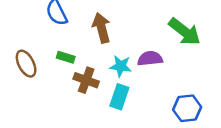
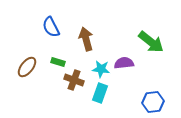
brown ellipse: (26, 64) -> (27, 67), turned 65

